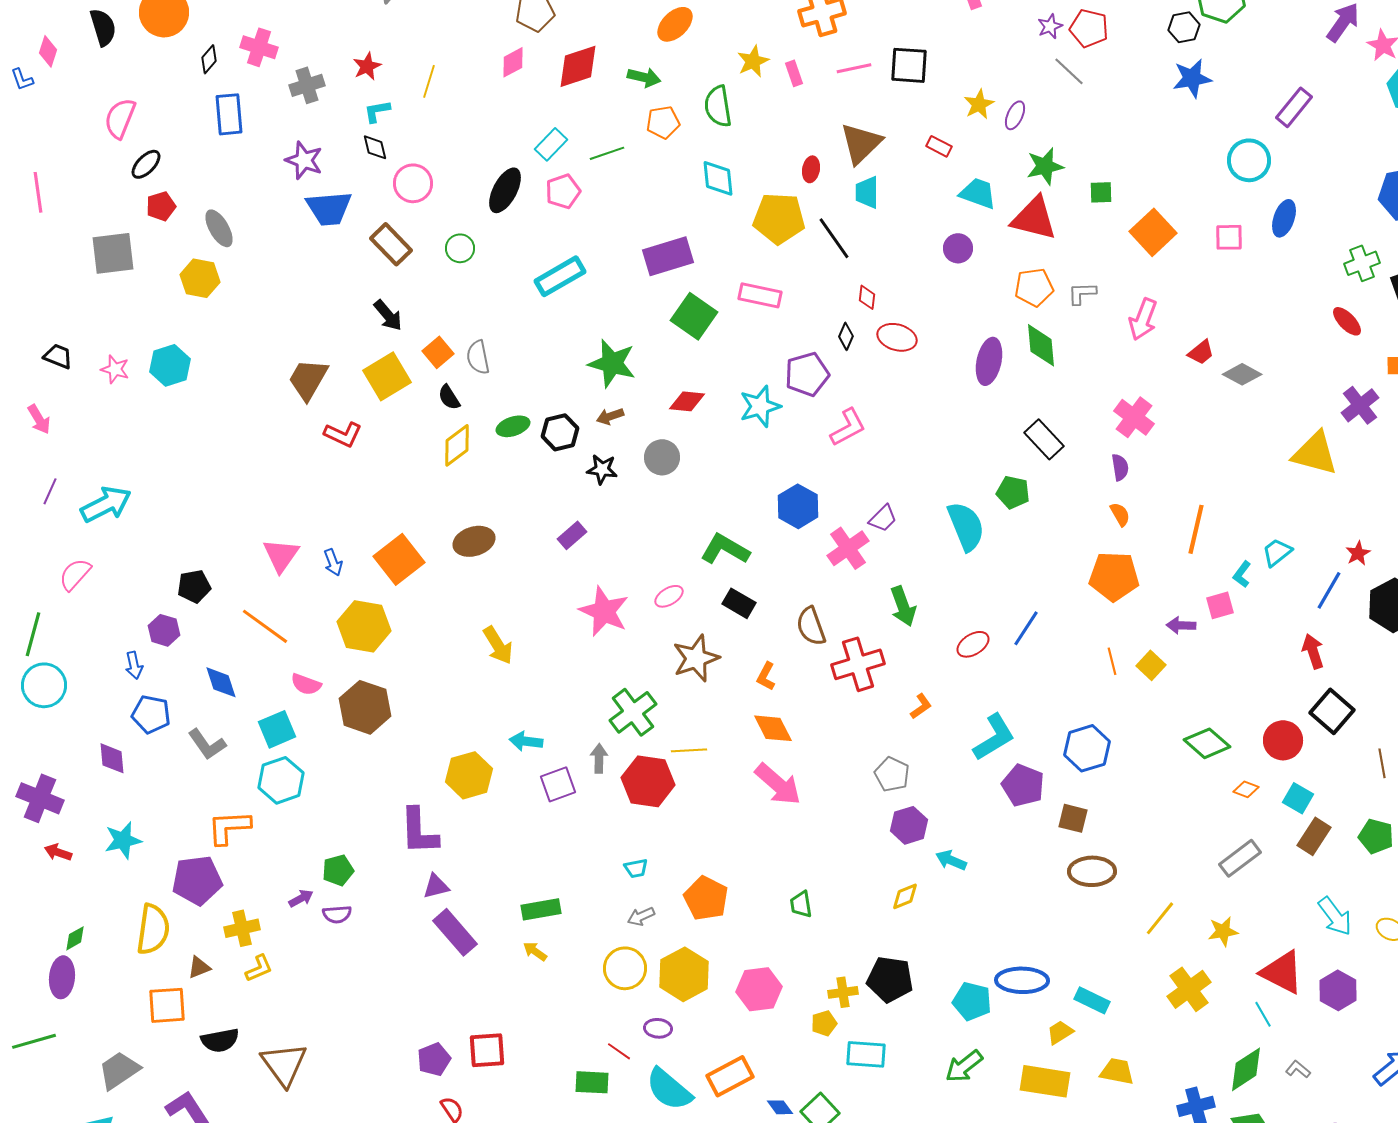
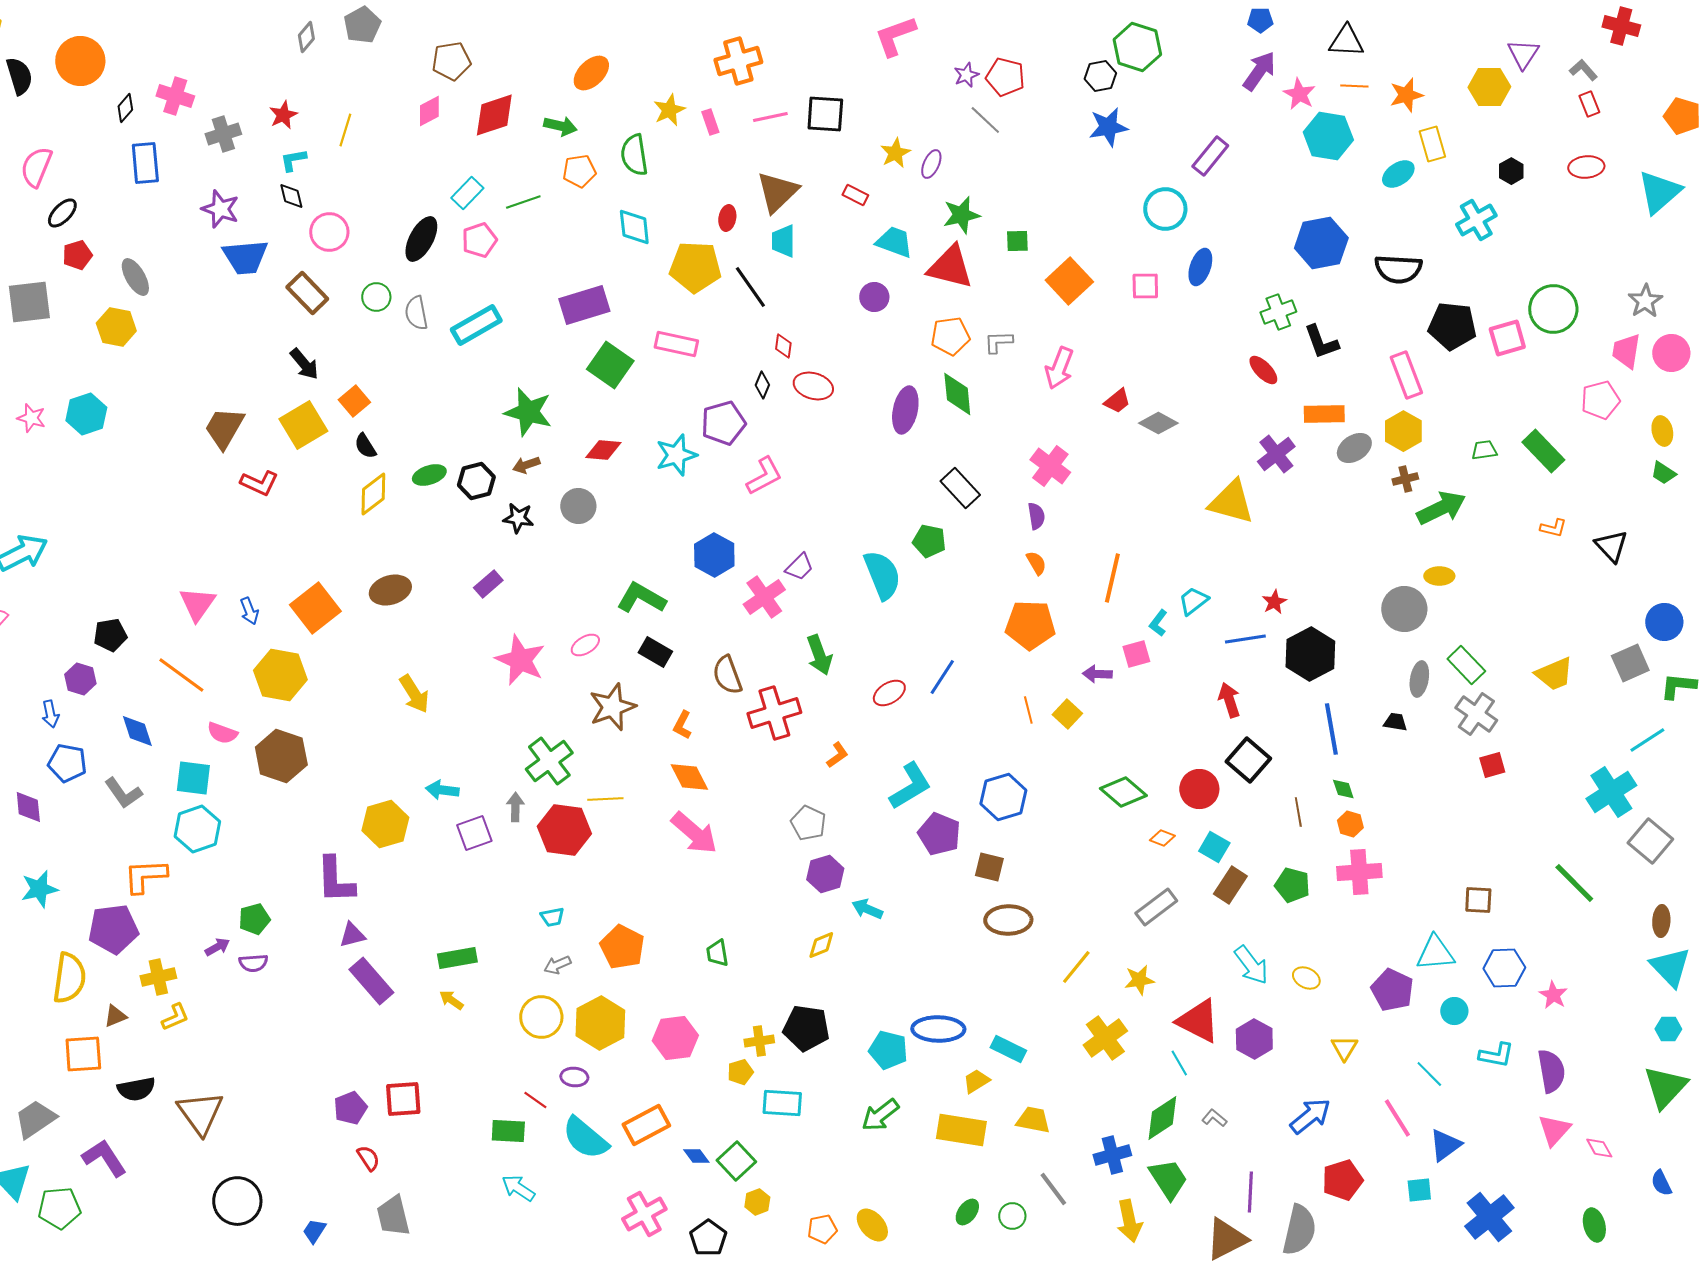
gray semicircle: (478, 357) -> (416, 313), moved
blue line: (1329, 590) -> (1245, 639), turned 51
cyan square: (277, 729) -> (193, 778), turned 30

